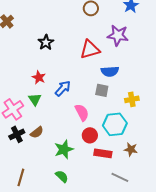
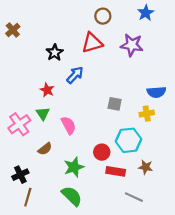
red triangle: (90, 49) -> (92, 43), moved
blue semicircle: (110, 71) -> (156, 92), moved
blue arrow: (63, 88) -> (75, 75), moved
pink semicircle: (82, 112) -> (69, 125), moved
black cross: (17, 134) -> (20, 175), moved
green semicircle: (62, 176) -> (72, 196), size x1.5

